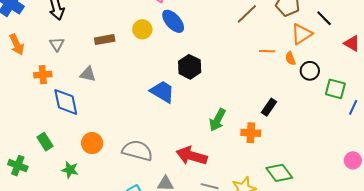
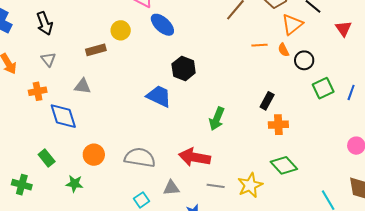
yellow circle: (142, 29) -> (121, 30), moved
red triangle: (352, 43) -> (343, 29), turned 30
green square: (335, 89) -> (323, 88), moved, turned -35
orange cross: (251, 133) -> (278, 125), moved

